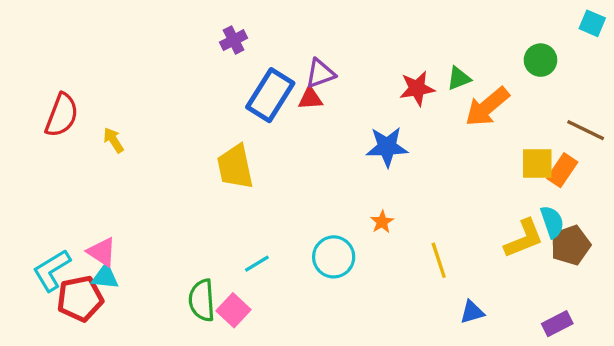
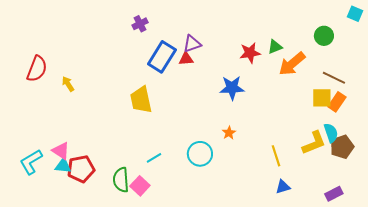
brown line: (586, 130) -> (334, 78), moved
yellow line: (439, 260) -> (276, 156), moved
red pentagon: (80, 299) -> (81, 169), moved

